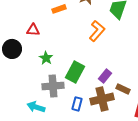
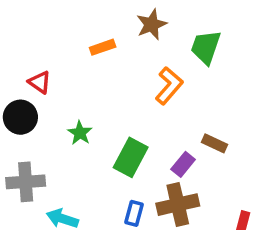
red triangle: (33, 30) -> (40, 82), moved, turned 32
gray cross: (53, 86) -> (26, 182), moved
brown rectangle: (123, 89) -> (214, 143), moved

